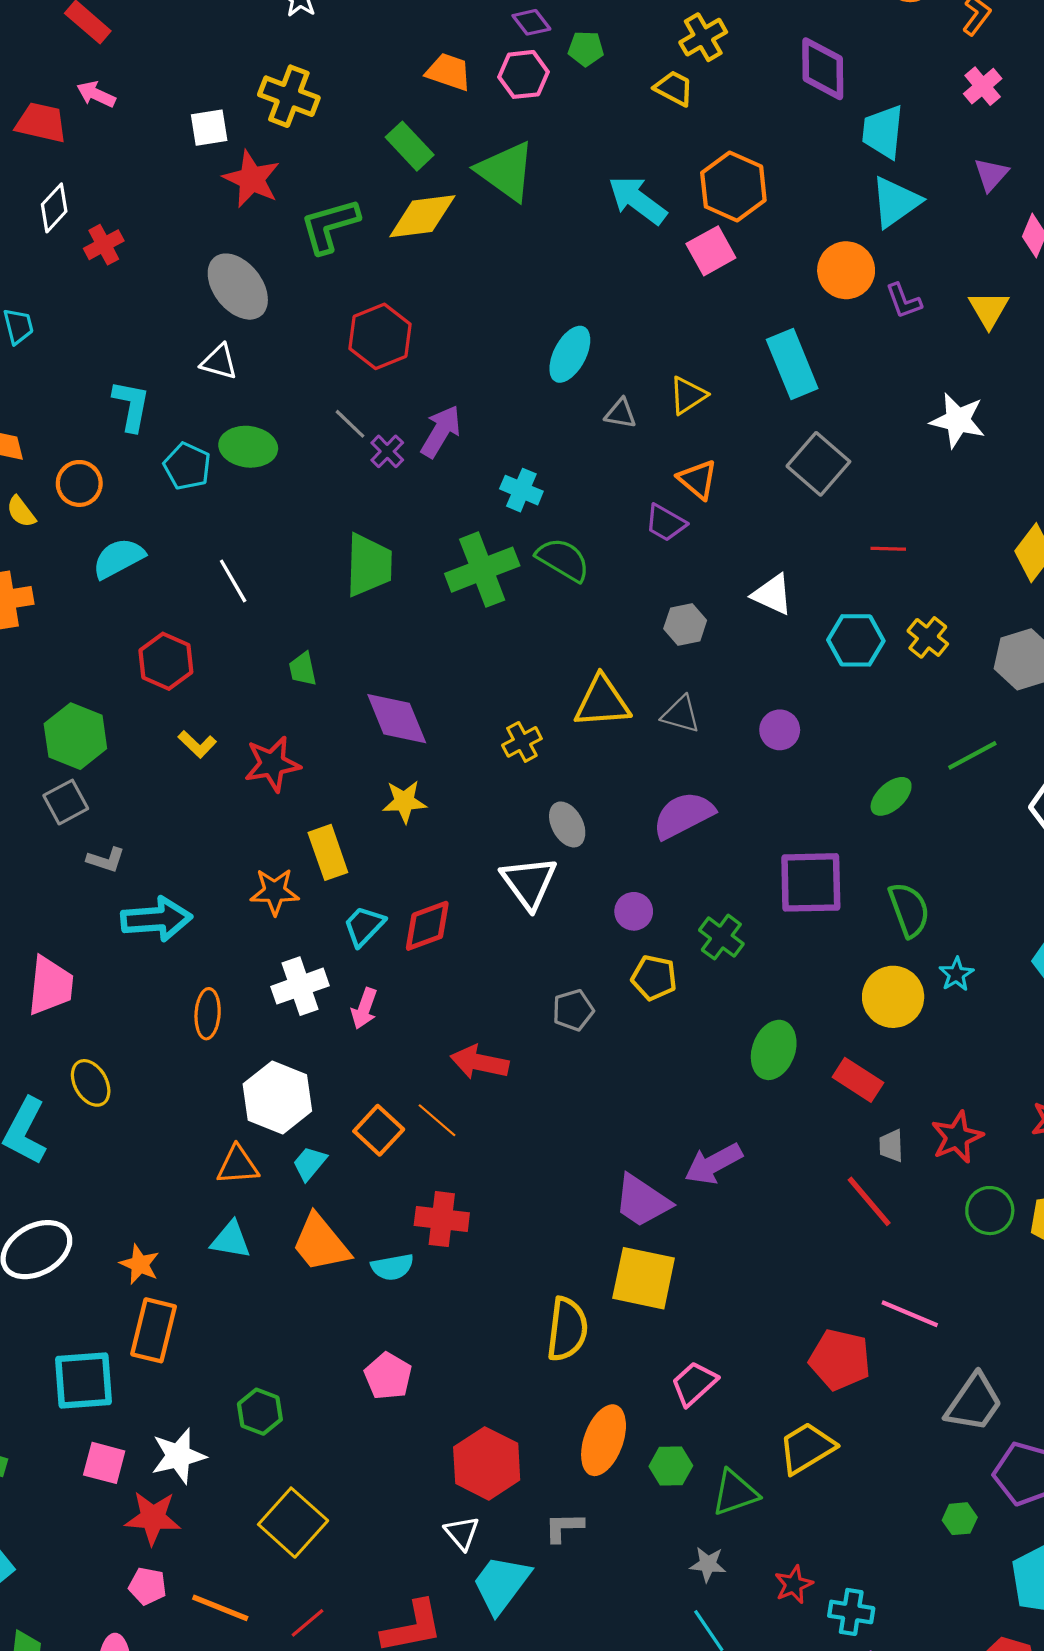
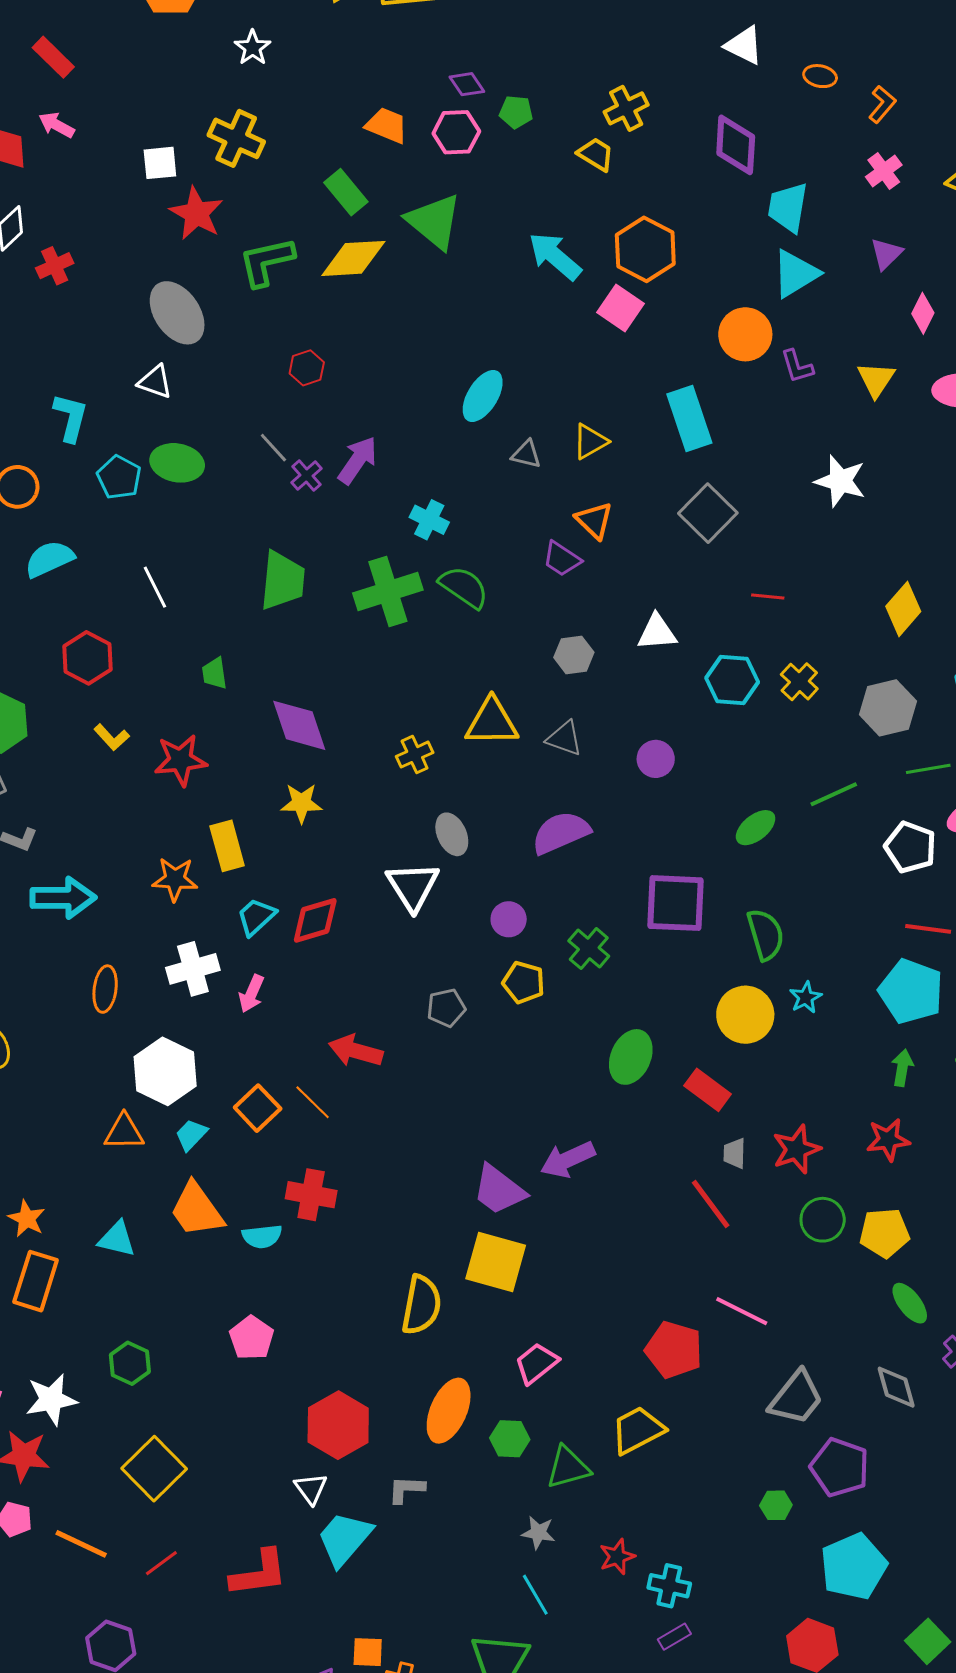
pink square: (711, 251) -> (620, 308), turned -30
red hexagon: (380, 336) -> (307, 368), size x0.6
white triangle: (772, 594) -> (657, 632), turned -33
cyan triangle: (231, 1240) -> (117, 1239), moved

